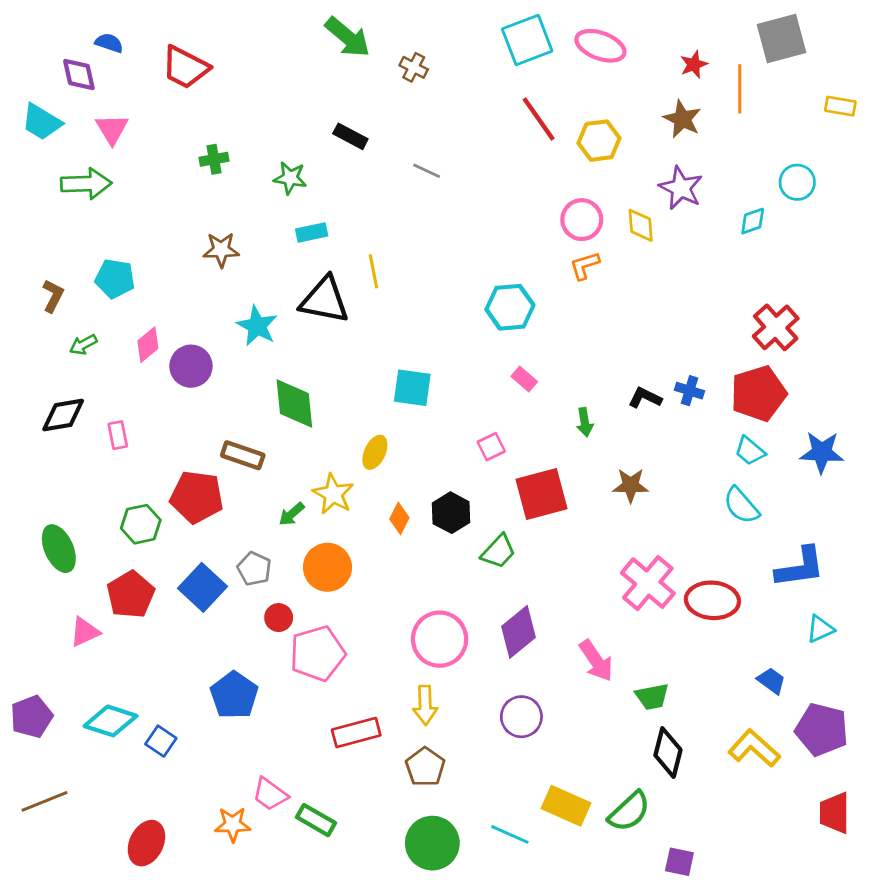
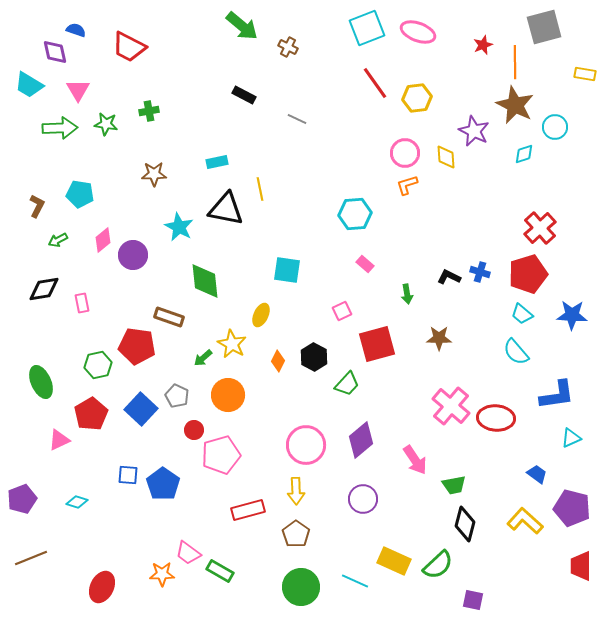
brown star: (682, 119) -> (515, 105), moved, size x1.4
green star: (290, 178) -> (106, 124), moved
cyan diamond: (111, 721) -> (77, 502), size x0.6
blue square: (161, 741) -> (128, 475), moved, turned -30

